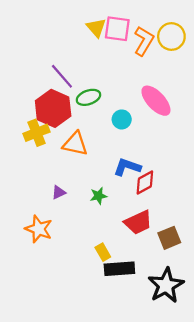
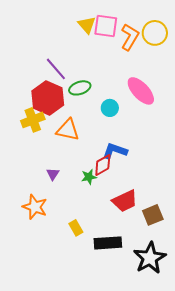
red diamond: (145, 183) -> (103, 165), moved
purple triangle: (59, 192) -> (53, 174), turned -32
yellow rectangle: (103, 252) -> (76, 228), moved

